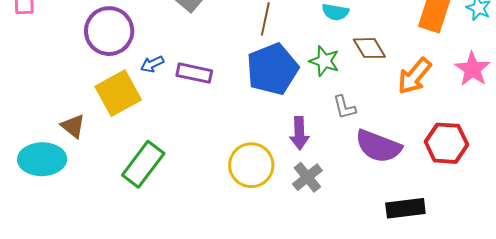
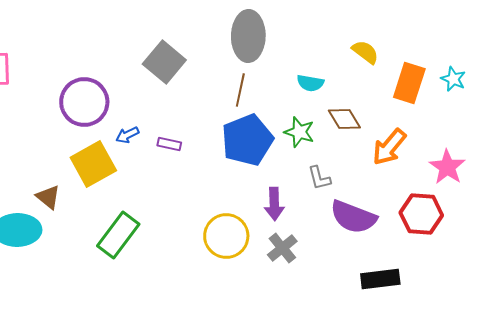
pink star: (473, 69) -> (447, 167), moved
purple rectangle: (194, 73) -> (169, 144), size x0.7

